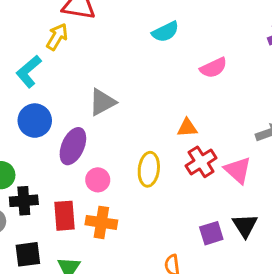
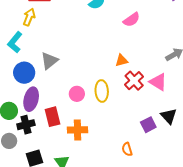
gray triangle: (102, 102) -> (49, 61), moved
purple ellipse: (73, 146) -> (31, 99), moved
pink circle: (98, 180) -> (77, 94), moved
red rectangle: (65, 216) -> (52, 117), moved

